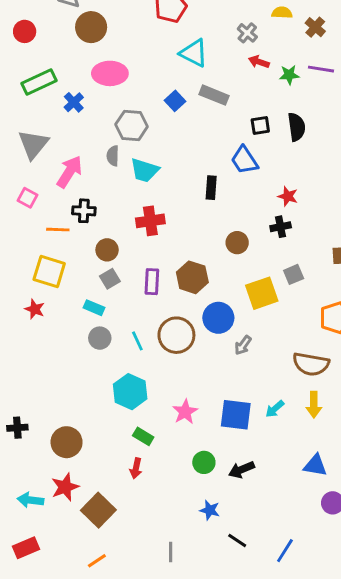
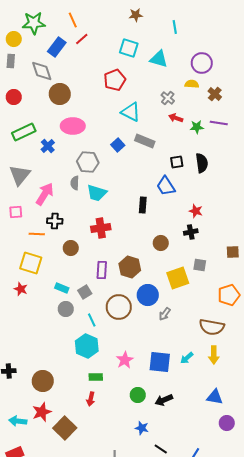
pink square: (27, 198) -> (16, 212), turned -32
gray square: (294, 274) -> (200, 265), turned 32
gray square: (110, 279) -> (85, 292), moved
cyan line: (137, 341) -> (92, 320), moved
green rectangle: (143, 436) -> (96, 377), turned -32

